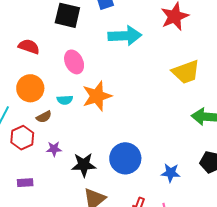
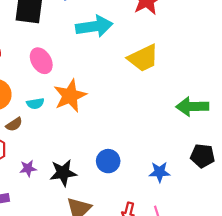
yellow trapezoid: (186, 72) -> (143, 58), moved
purple star: (54, 149) -> (28, 168), moved
blue circle: (125, 158) -> (108, 161), size x0.7

